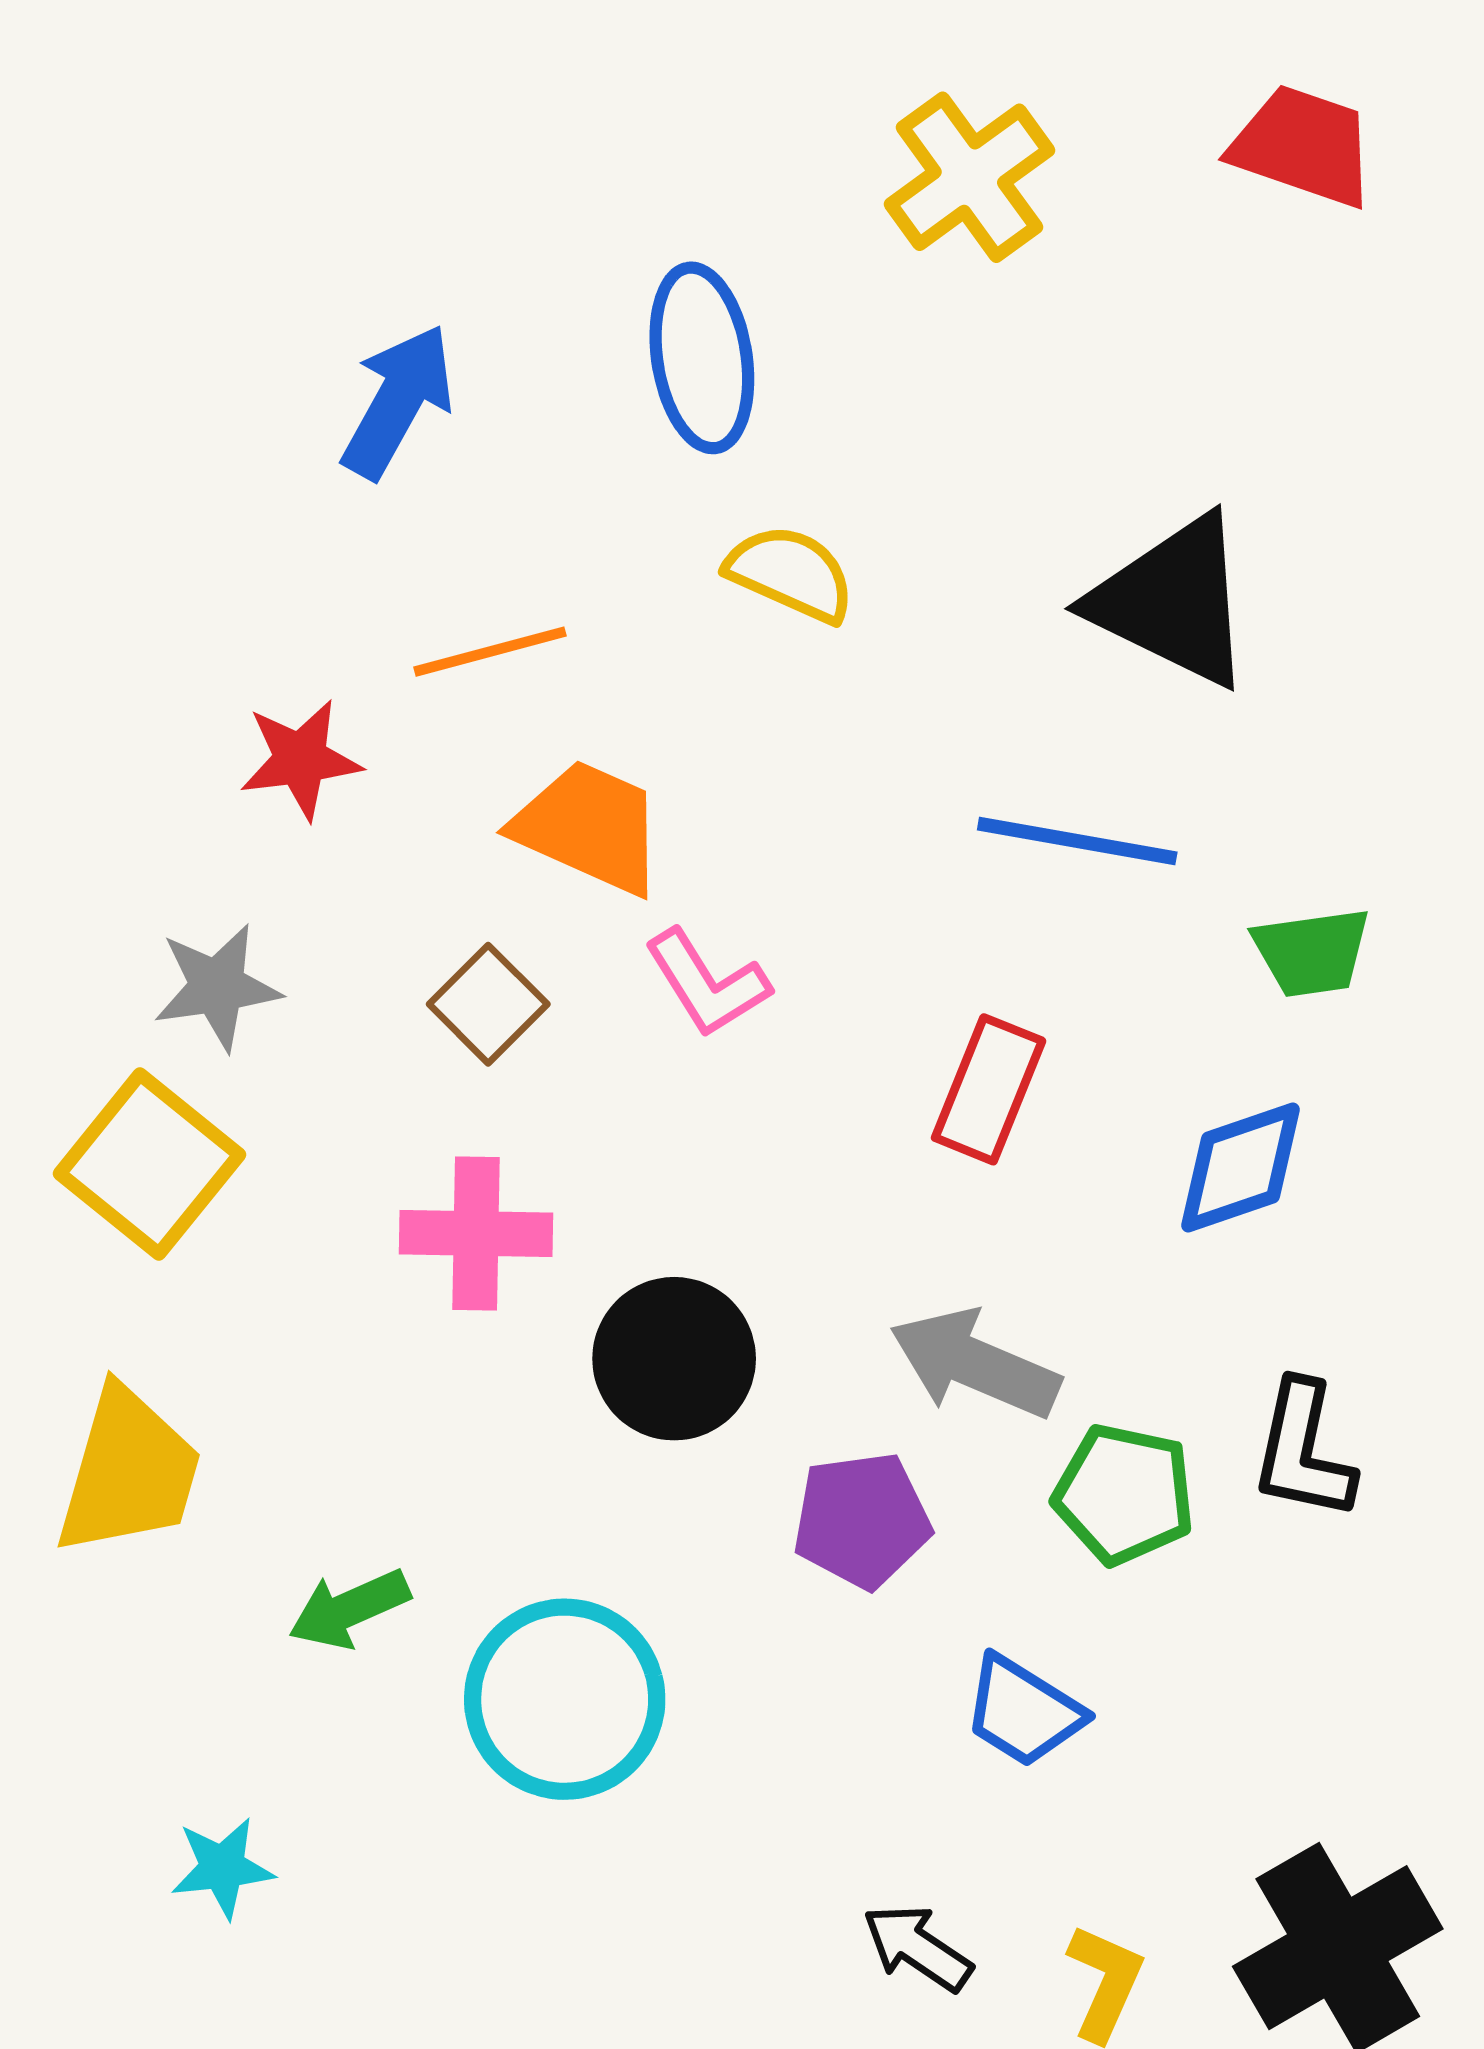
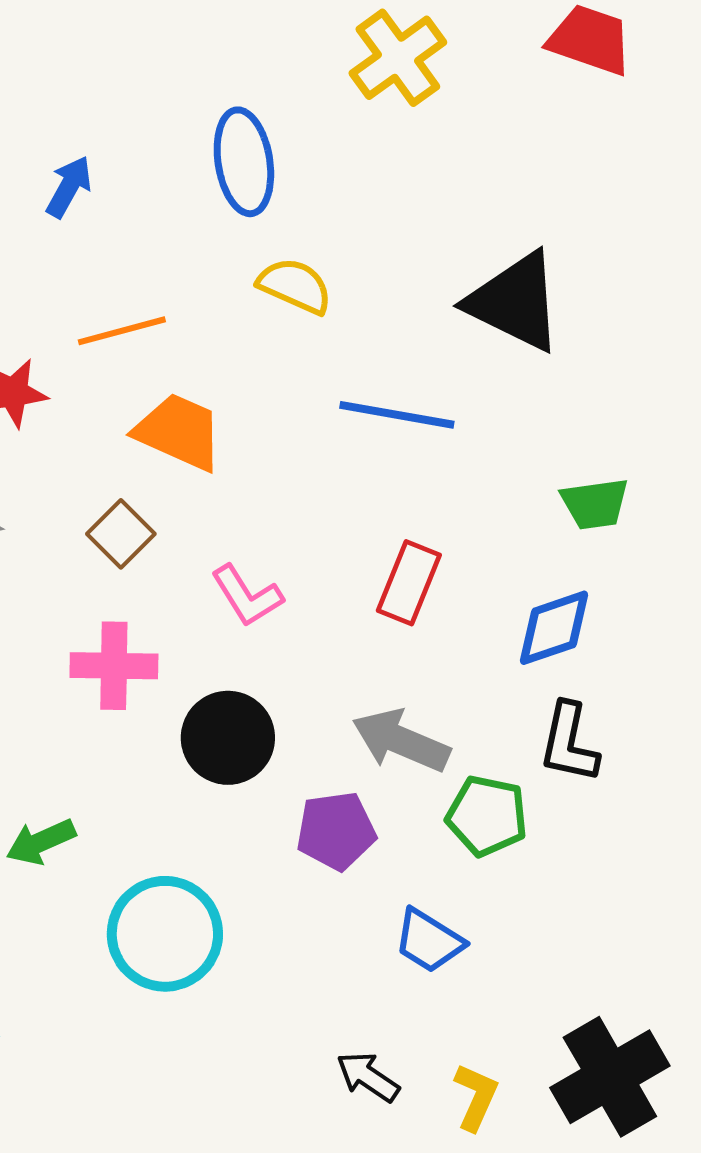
blue arrow: (398, 401) -> (69, 187), size x0.7
blue line: (1077, 841) -> (397, 415), moved
pink L-shape: (707, 983) -> (247, 596), moved
black L-shape: (1303, 1451) -> (569, 743), moved
green arrow: (349, 1609) -> (41, 842), moved

